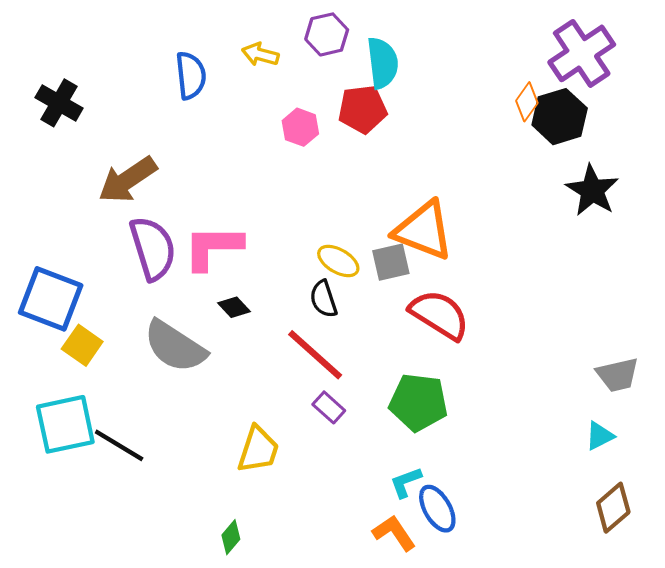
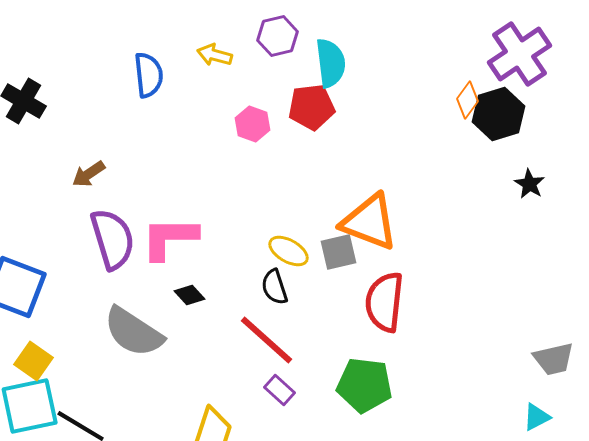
brown arrow: (128, 180) -> (89, 174), size x0.6
black star: (592, 190) -> (530, 184), size x0.6
red semicircle: (439, 315) -> (385, 302), turned -116
yellow square: (82, 345) -> (34, 361), moved

